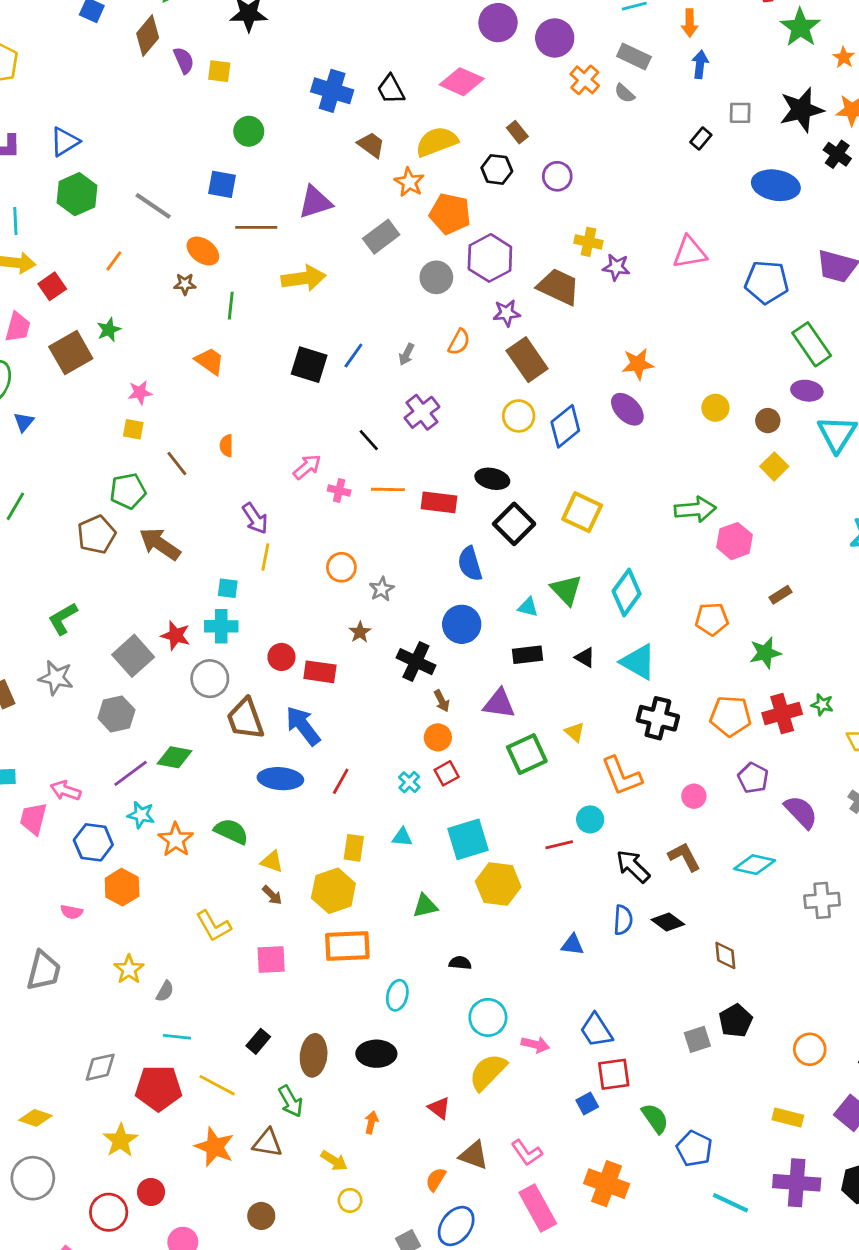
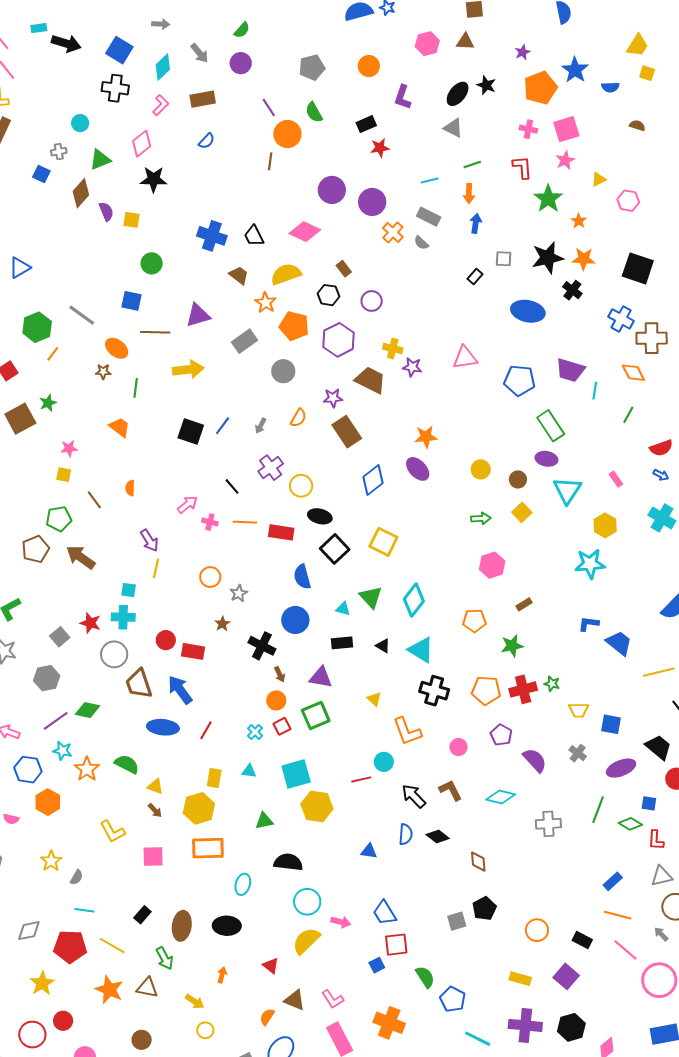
green hexagon: (77, 194) -> (37, 327), moved
purple hexagon: (490, 258) -> (339, 340), moved
yellow circle: (519, 416) -> (301, 486), moved
green arrow: (695, 509) -> (481, 518), moved, size x0.7
gray square: (133, 656) -> (60, 637), size x0.7
green square: (527, 754) -> (316, 715), moved
black semicircle: (460, 963) -> (288, 862), size x1.8

